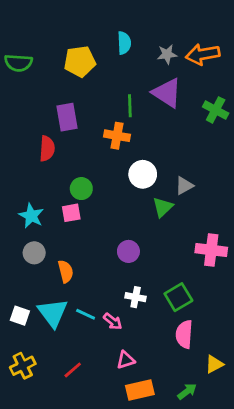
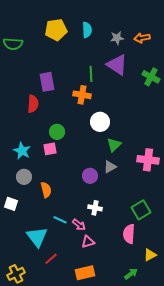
orange arrow: (203, 54) -> (142, 38), size x0.7
yellow pentagon: (80, 61) -> (56, 30), moved
gray triangle: (184, 186) -> (110, 167), moved
pink cross: (211, 250) -> (148, 160), moved
green square: (178, 297) -> (141, 210), moved
cyan triangle: (53, 313) -> (37, 237), moved
white square: (20, 316) -> (11, 204), moved
pink triangle: (126, 360) -> (88, 242), moved
yellow cross: (23, 366) -> (16, 274), moved
orange rectangle: (140, 390) -> (85, 273), moved

